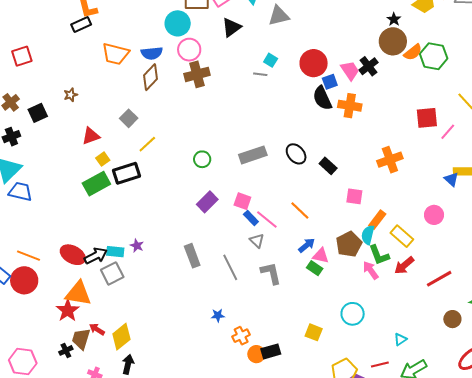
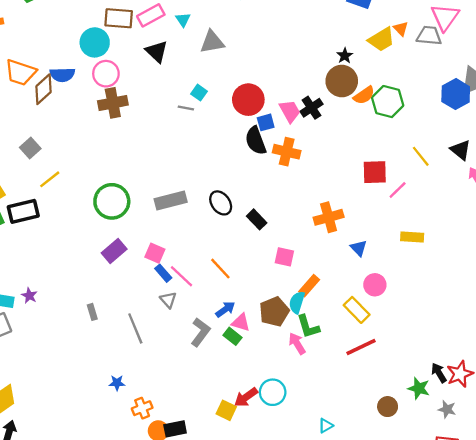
black triangle: (231, 27) -> (157, 52), turned -45
brown diamond: (151, 77) -> (44, 89), moved
green circle: (202, 159) -> (112, 201), size x1.8
blue triangle: (451, 179) -> (359, 248), moved
yellow rectangle: (402, 236) -> (357, 310), moved
gray rectangle: (192, 256) -> (92, 312), size x0.6
red arrow: (404, 265) -> (246, 397), moved
gray L-shape: (271, 273) -> (200, 332), moved, turned 45
red line: (439, 279) -> (361, 347), moved

